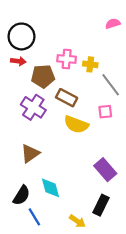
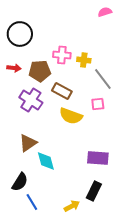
pink semicircle: (113, 24) -> (105, 12), moved
red arrow: (18, 61) -> (14, 68), moved
purple rectangle: (105, 170) -> (98, 158), turned -45
cyan diamond: (50, 188) -> (46, 161), moved
yellow arrow: (77, 221) -> (72, 206), turned -63

